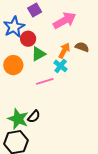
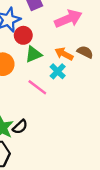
orange arrow: (64, 51) -> (64, 54), turned -98
pink line: (45, 81) -> (37, 87), turned 48

